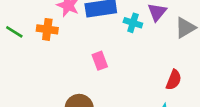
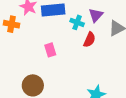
red semicircle: (174, 80) -> (89, 40), moved

